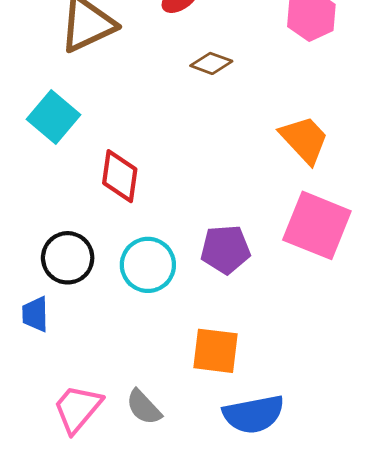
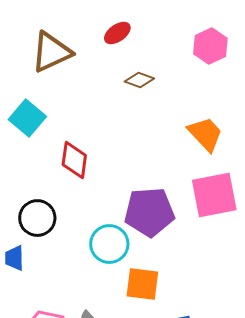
pink square: (317, 225) -> (214, 195), turned -33
purple pentagon: (225, 249) -> (149, 212), size x1.4
cyan circle: (148, 265) -> (109, 244), moved

